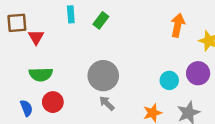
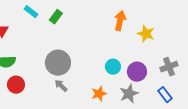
cyan rectangle: (71, 14) -> (31, 12), turned -48
purple circle: (198, 73) -> (137, 72), moved

